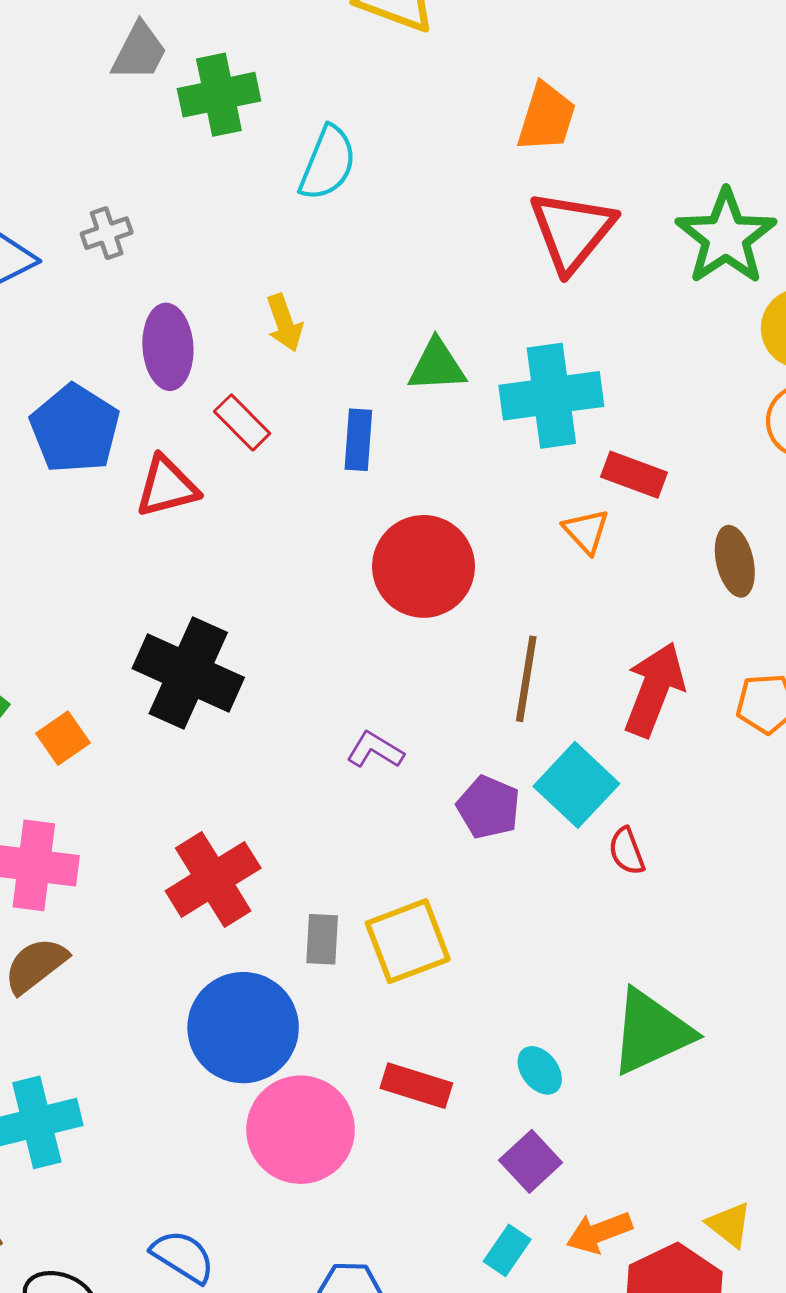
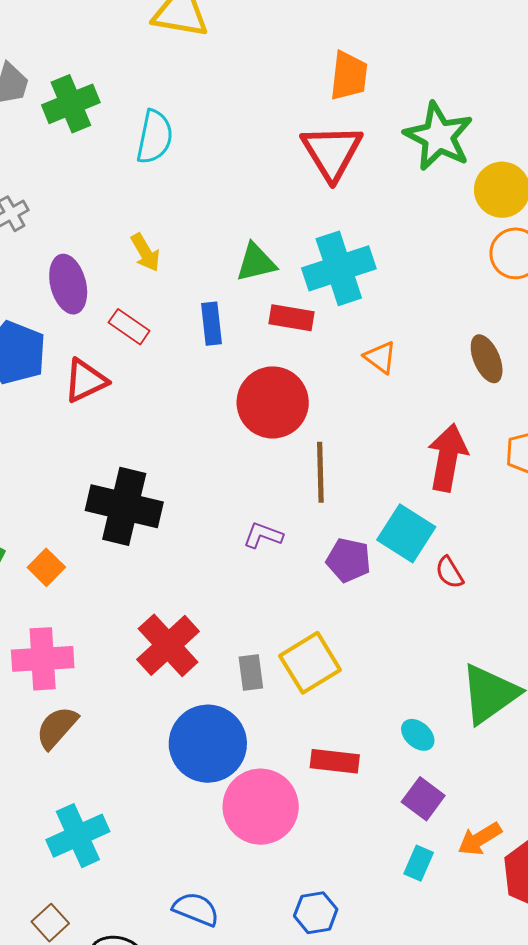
orange trapezoid: (546, 117) -> (349, 76), moved
red rectangle: (634, 475) -> (292, 318), moved
brown line: (526, 679) -> (320, 472), moved

